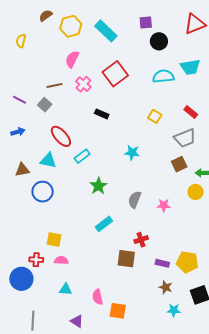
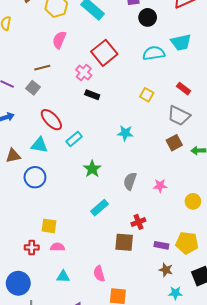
pink cross: (83, 84) -> (84, 73), moved
gray trapezoid: (185, 138) -> (179, 116), turned 50
yellow circle: (196, 192) -> (193, 201), moved
blue circle: (21, 279) -> (18, 283), moved
pink semicircle: (98, 297) -> (99, 274), moved

